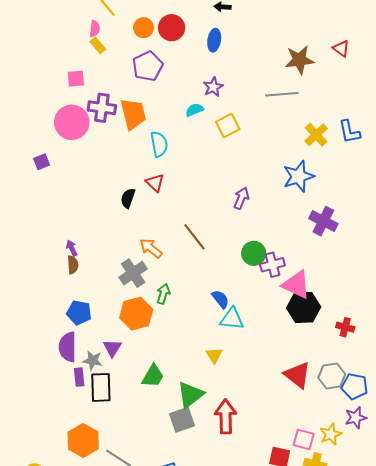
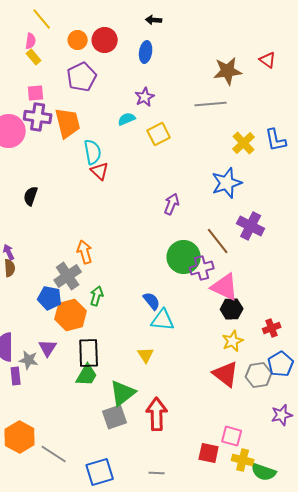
pink square: (76, 79) -> (36, 93), moved
red triangle: (155, 183) -> (100, 171), moved
black semicircle: (128, 198) -> (31, 196), moved
brown line: (194, 237) -> (218, 241), moved
orange arrow: (151, 248) -> (85, 252), turned 35
green circle: (254, 253) -> (184, 257), size x1.4
black hexagon: (304, 307) -> (232, 309), size x0.7
blue pentagon: (79, 313) -> (50, 298), moved
red cross: (345, 327) -> (272, 328), turned -36
blue pentagon: (355, 386) -> (281, 364), moved, turned 30
black rectangle: (101, 387) -> (89, 353), moved
yellow star: (331, 434) -> (233, 341), moved

